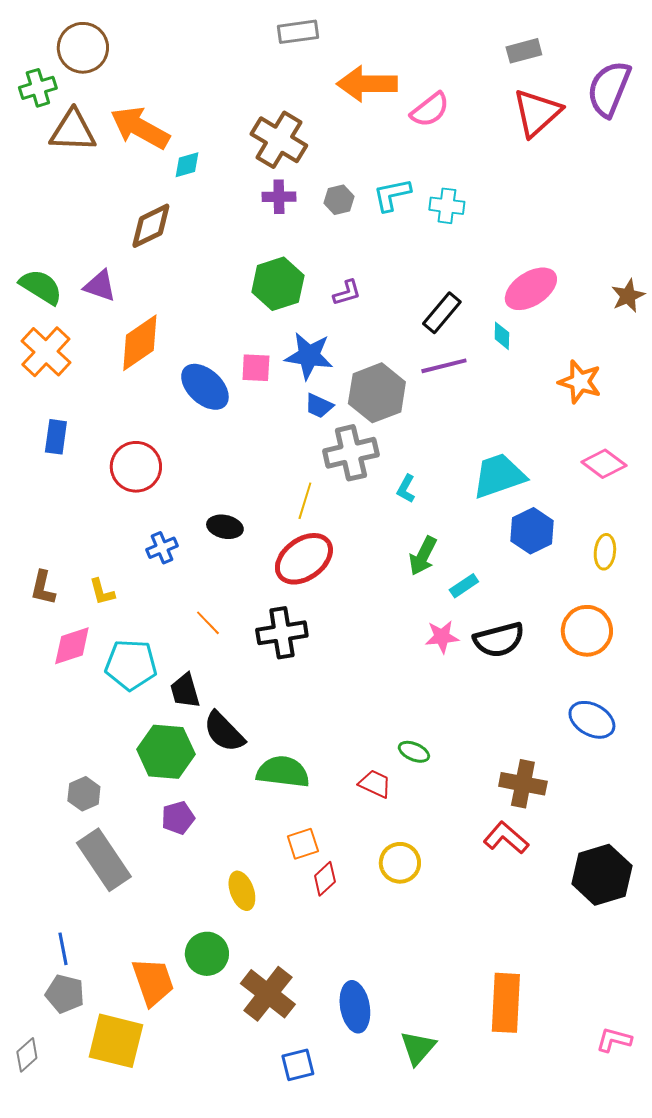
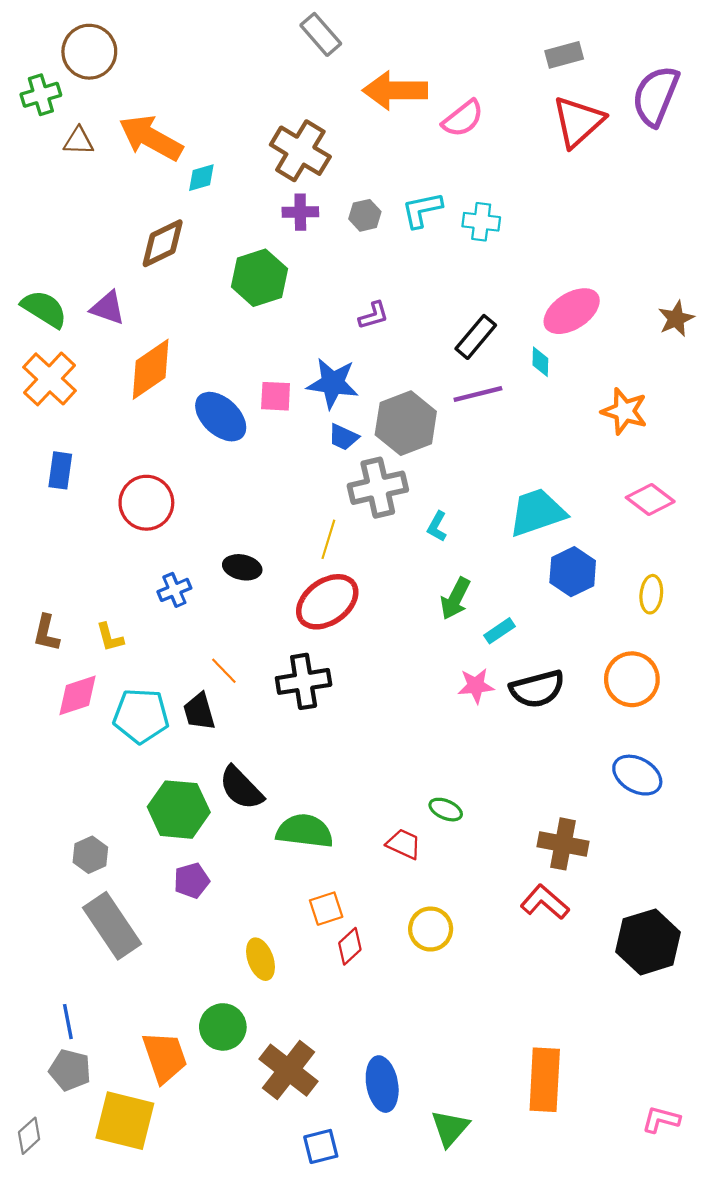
gray rectangle: (298, 32) -> (321, 34), turned 57
brown triangle: (73, 131) -> (79, 141), size x0.6
green hexagon: (278, 284) -> (259, 278), moved
black trapezoid: (185, 691) -> (199, 712), moved

